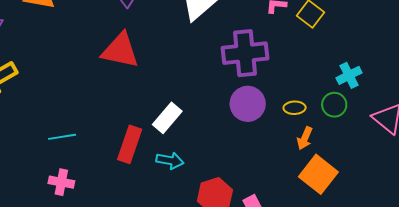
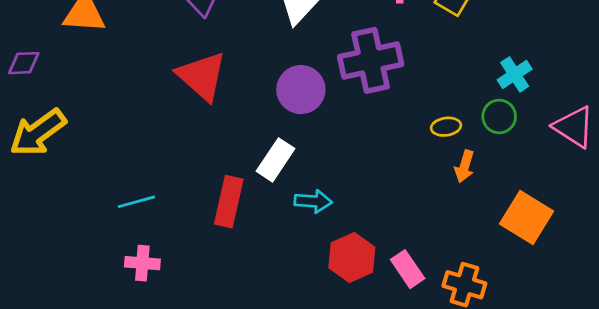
red triangle: (120, 50) -> (202, 76), turned 36
purple circle: (248, 104) -> (301, 90), moved
cyan arrow: (170, 161) -> (313, 201), moved
orange square: (318, 174) -> (526, 217), moved

